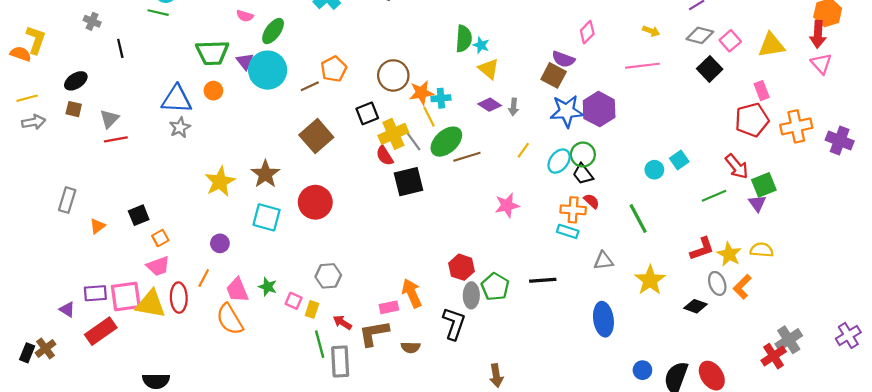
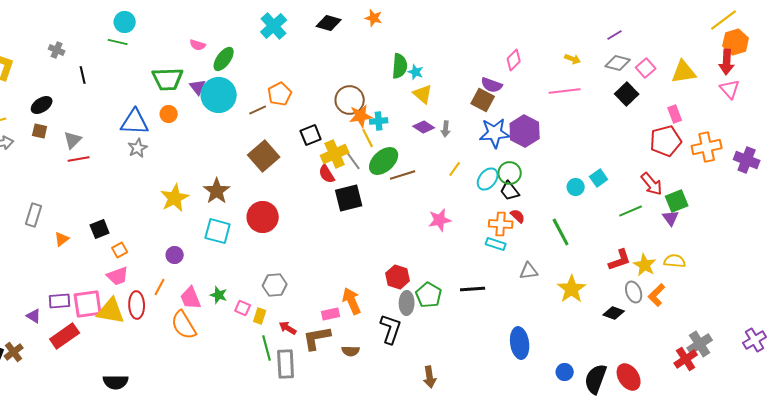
brown circle: (393, 75) -> (350, 100), moved
blue ellipse: (603, 319) -> (520, 343), moved

